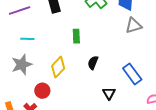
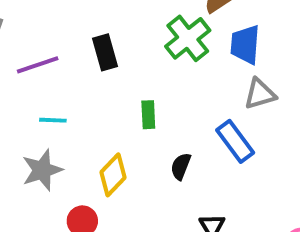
blue rectangle: (132, 74) -> (235, 141), moved

